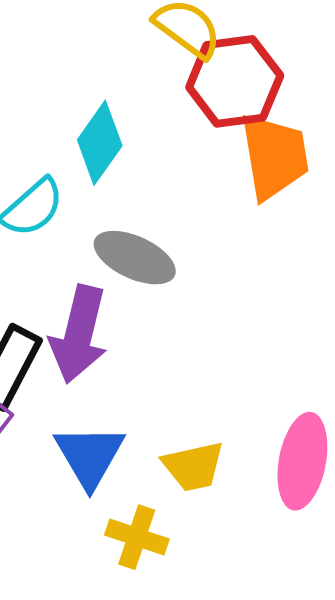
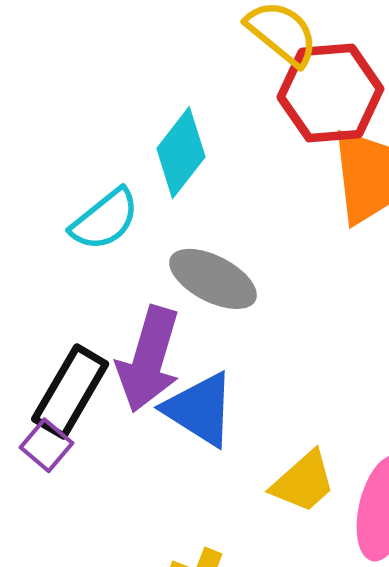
blue triangle: (90, 456) -> (200, 409), moved, turned -30
yellow trapezoid: (193, 466) -> (303, 482), moved, turned -32

